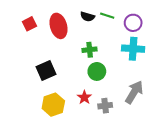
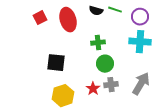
black square: (46, 70) -> (56, 63), turned 30
gray cross: (105, 106) -> (111, 85), moved

